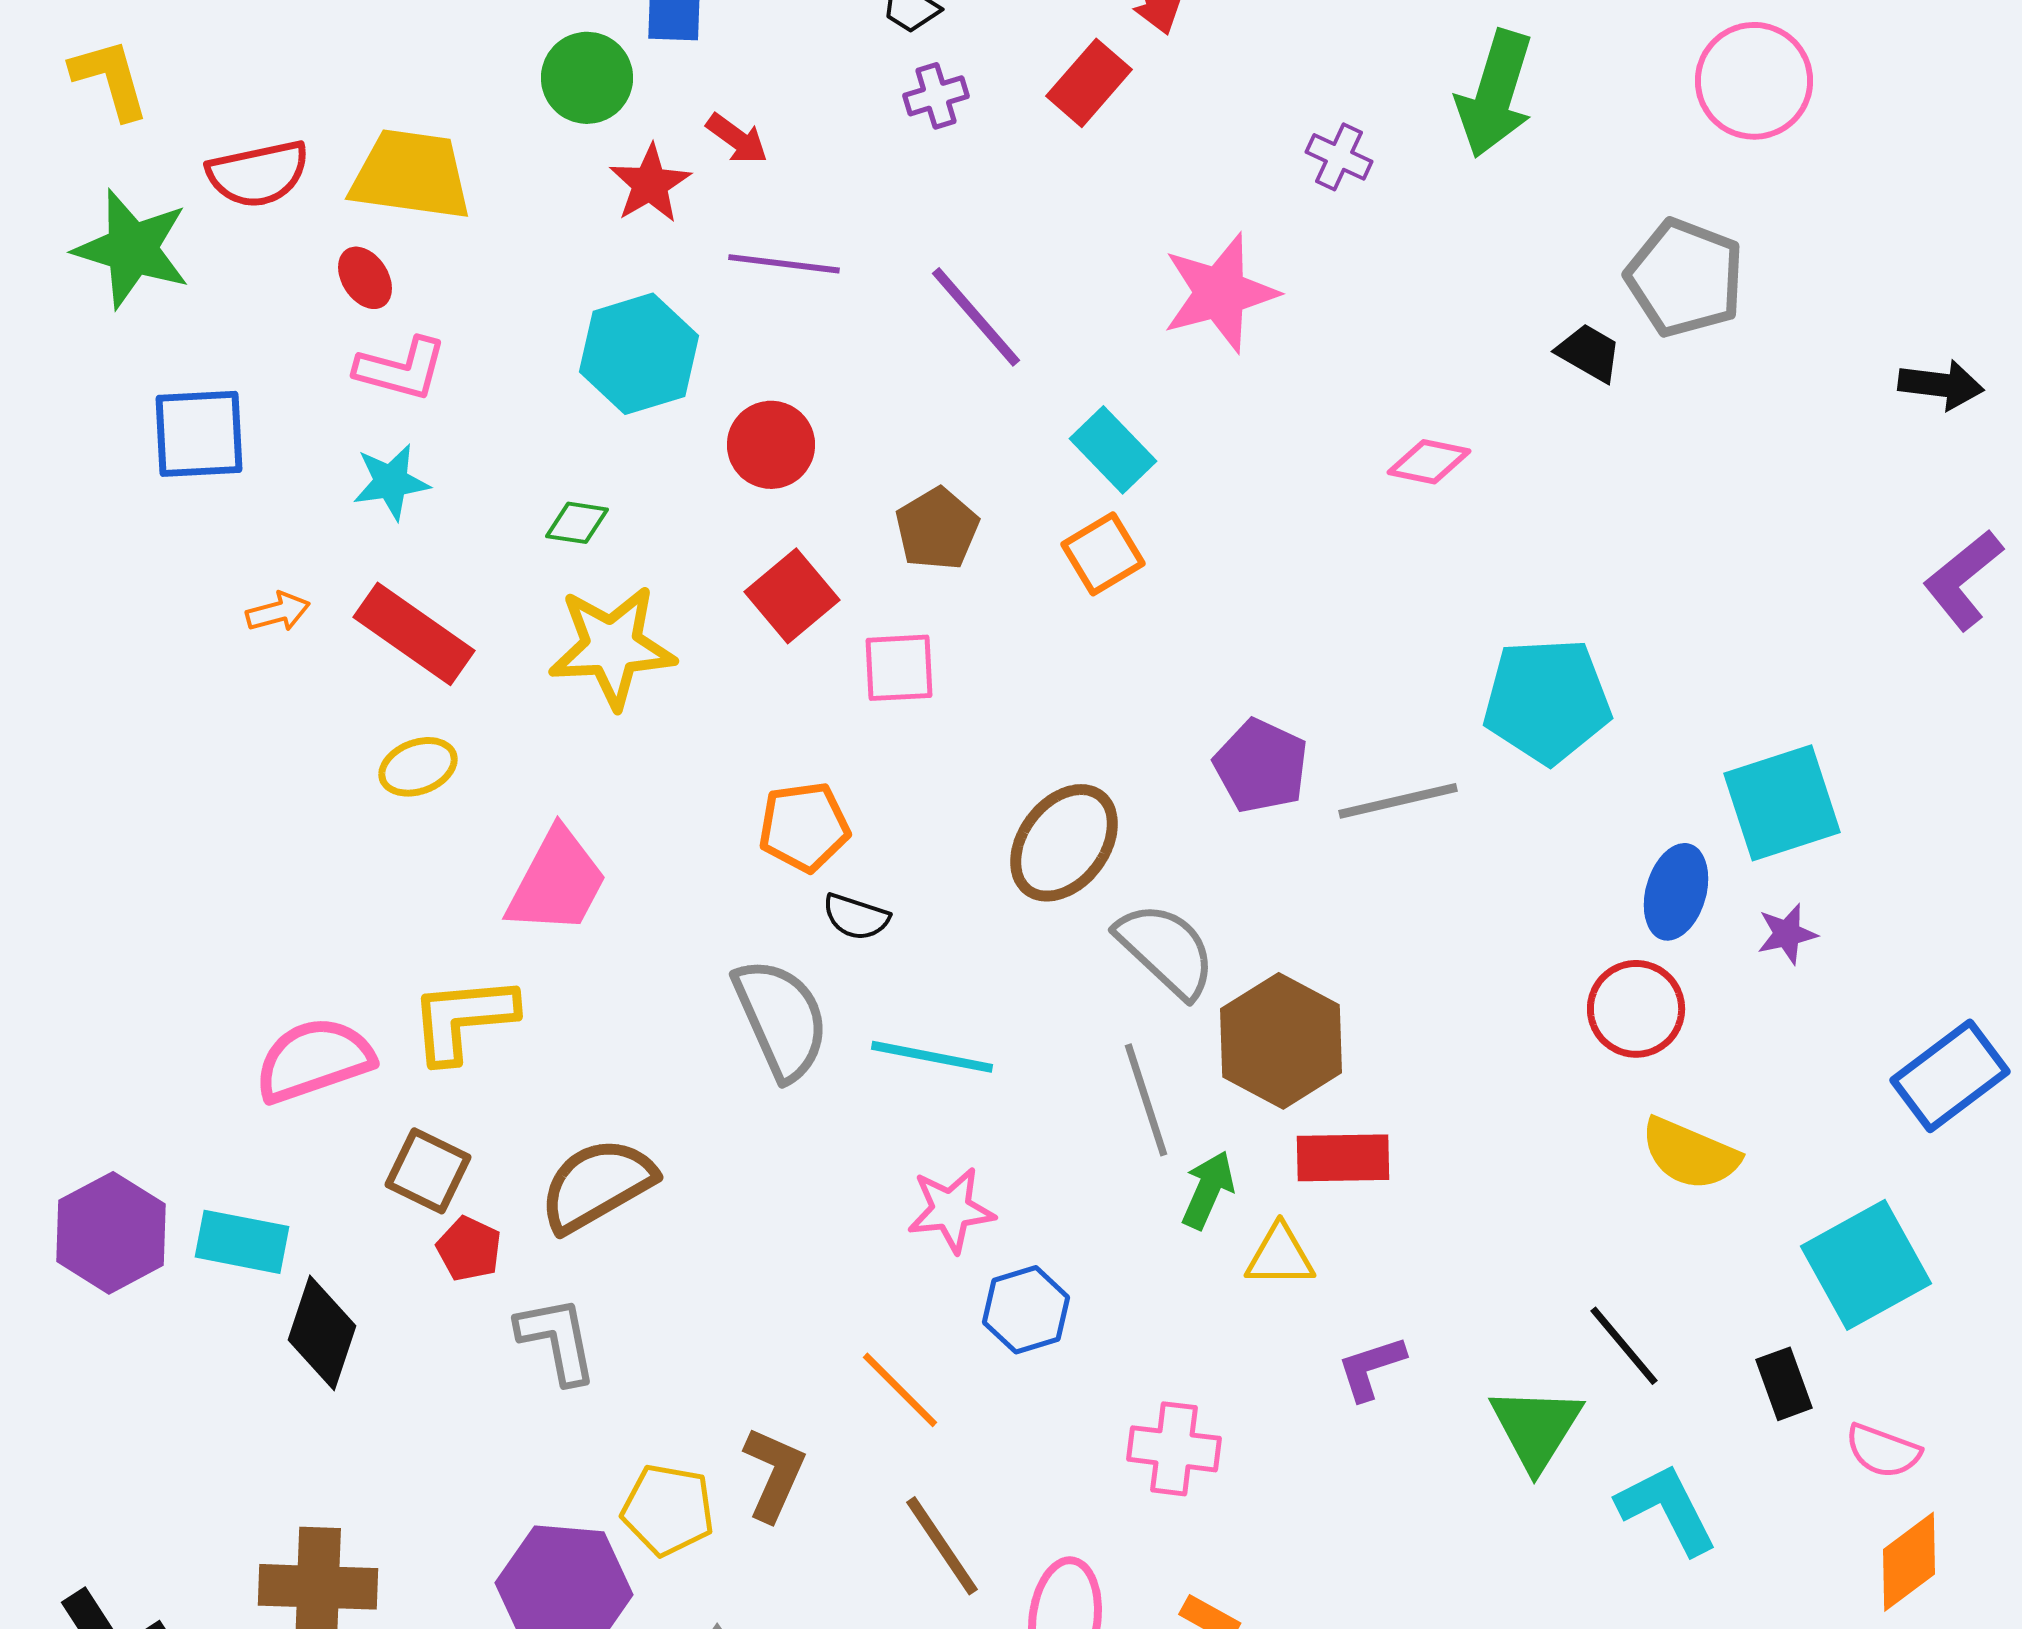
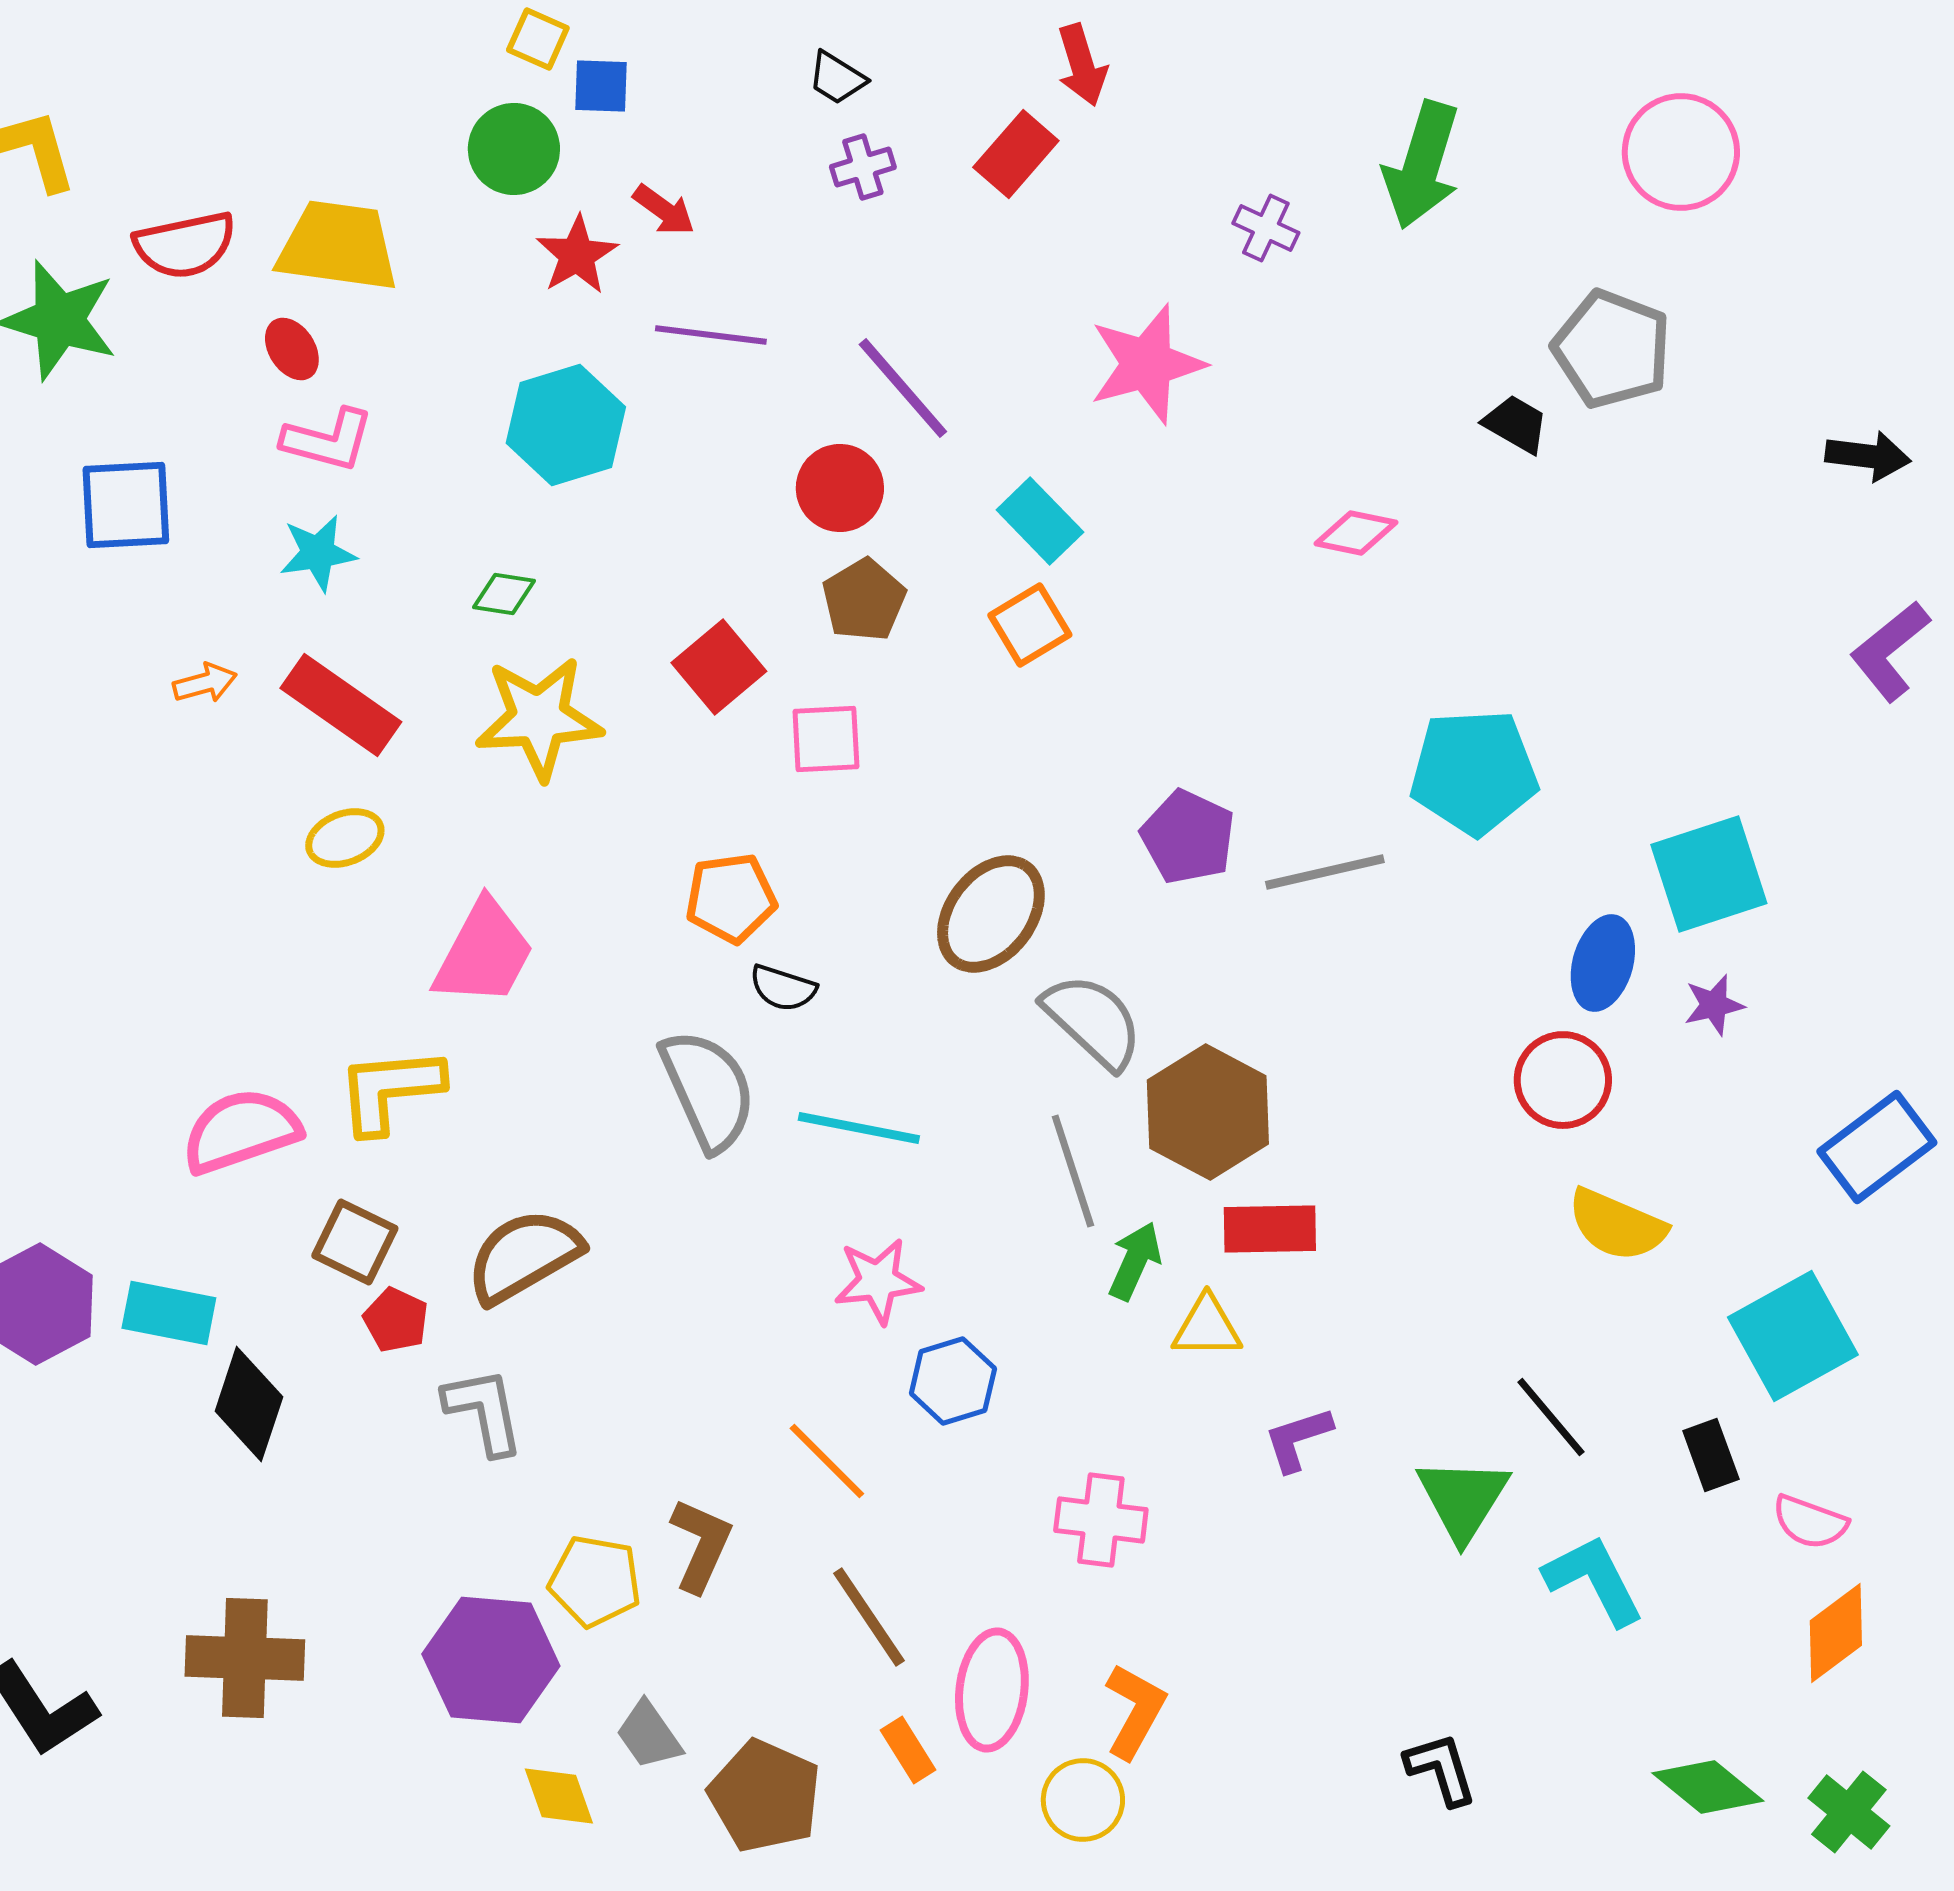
red circle: (771, 445) -> (840, 488), moved

